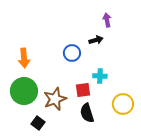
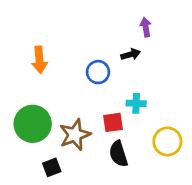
orange arrow: (24, 58) -> (39, 60), moved
black square: (38, 123) -> (52, 167), turned 32

